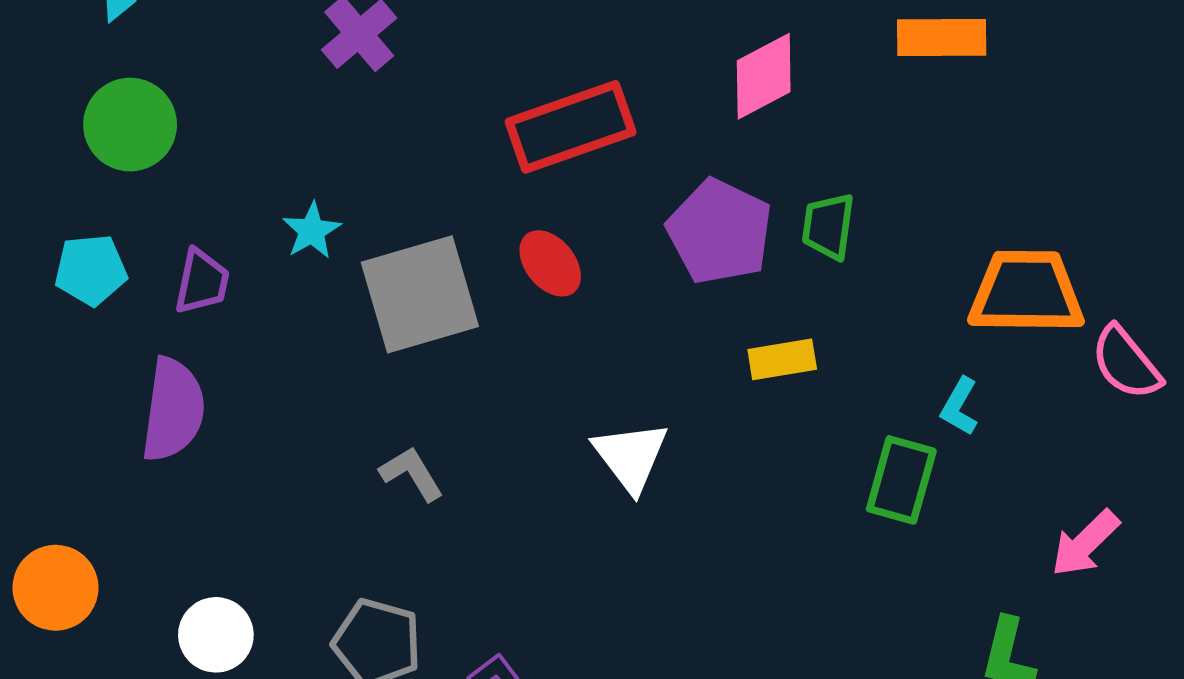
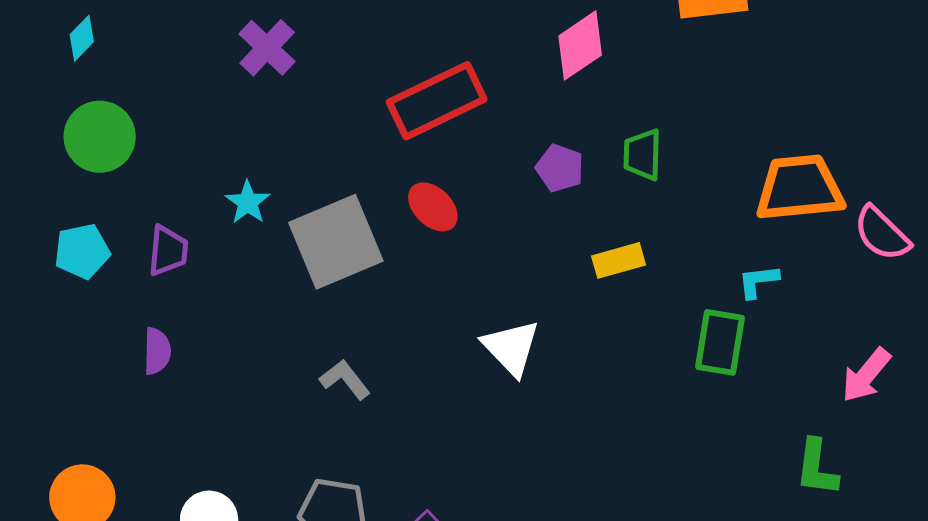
purple pentagon: (720, 232) -> (560, 168), size x0.6
cyan L-shape: (959, 407) -> (758, 281), turned 60
purple semicircle: (173, 410) -> (157, 351), size x0.6

